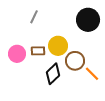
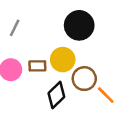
gray line: (34, 17) -> (15, 28), moved
black circle: (88, 20) -> (79, 25), moved

